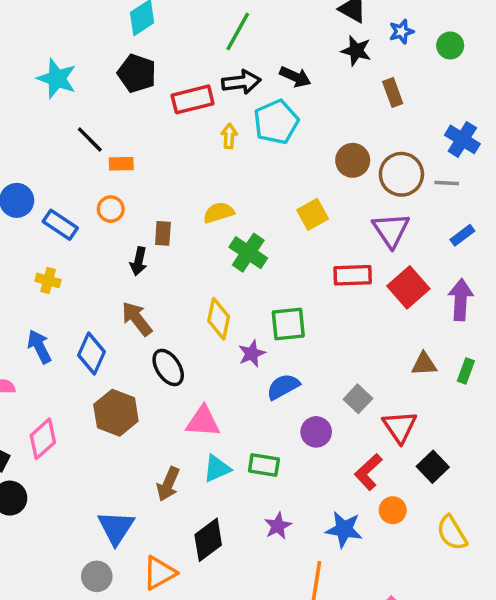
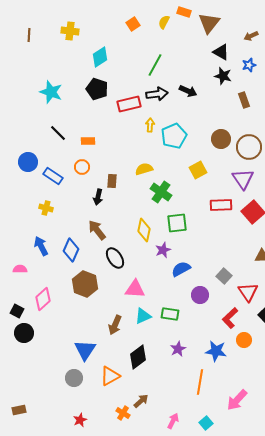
cyan pentagon: (276, 122) -> (174, 136), moved
black line: (90, 139) -> (58, 133), moved
green square: (288, 324) -> (177, 223), moved

